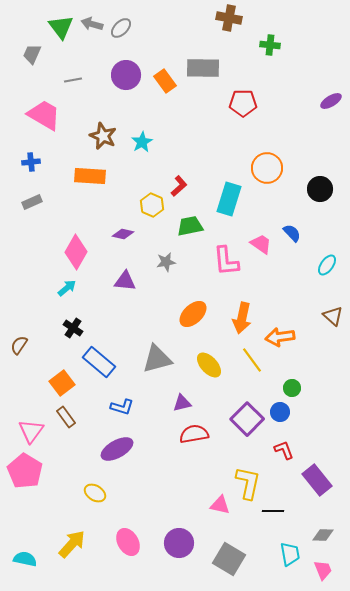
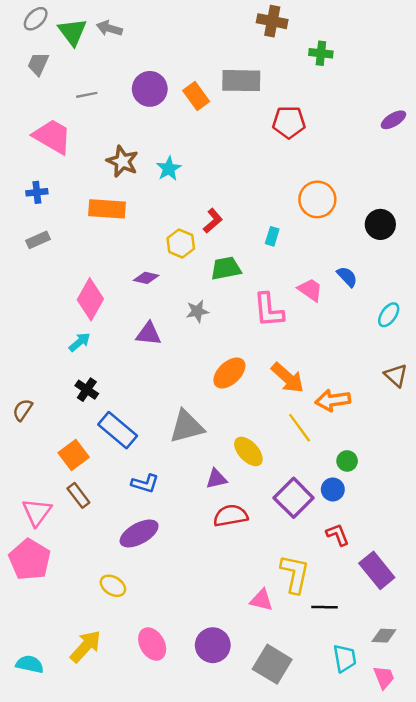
gray ellipse: (121, 28) -> (36, 19), moved
cyan rectangle: (229, 199) -> (272, 236), size x0.5
orange arrow: (242, 318) -> (288, 378), turned -60
yellow ellipse: (209, 365) -> (248, 451), moved

